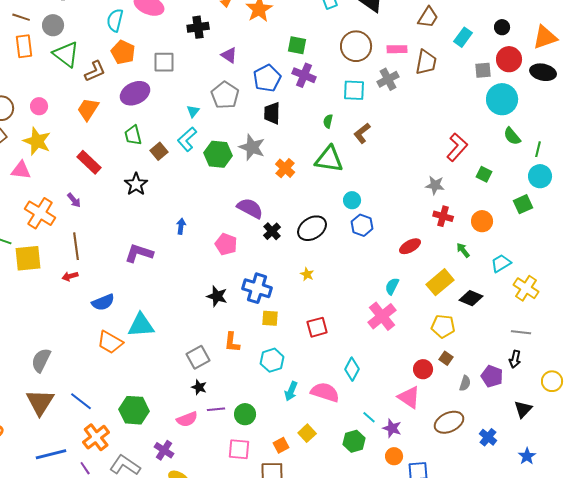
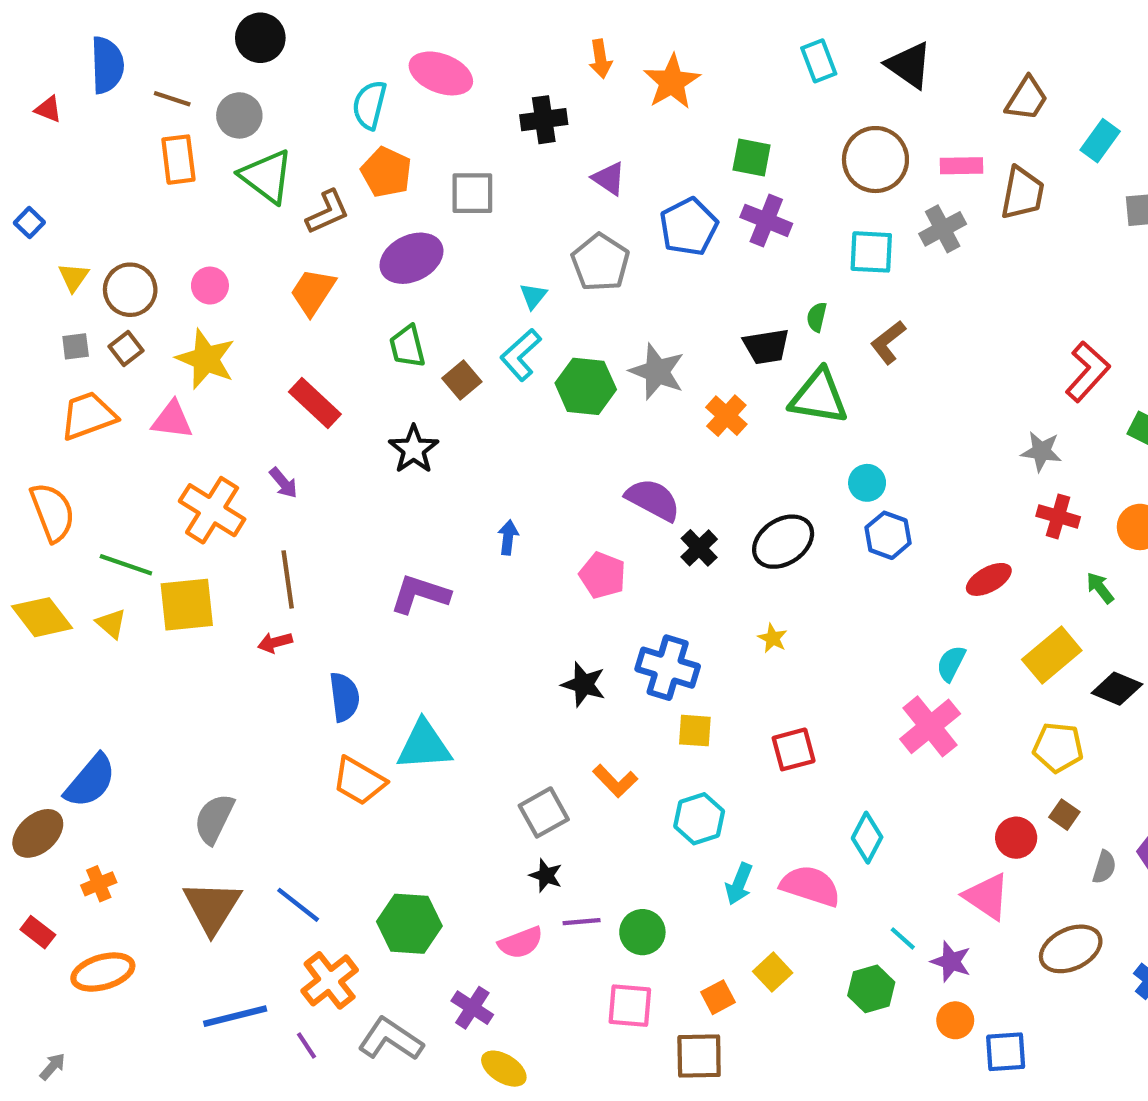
black trapezoid: (272, 113) -> (766, 346), moved, turned -100
blue semicircle: (103, 302) -> (344, 697), turned -75
orange L-shape: (232, 342) -> (615, 781), turned -50

